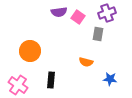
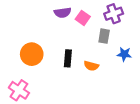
blue star: (110, 79) -> (124, 54), moved
black rectangle: (51, 80) -> (68, 58), moved

